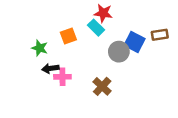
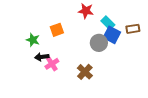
cyan rectangle: (96, 28) -> (108, 23), moved
pink cross: (62, 77) -> (52, 64), turned -32

